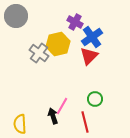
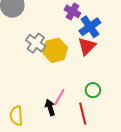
yellow hexagon: (58, 44) -> (55, 50), moved

